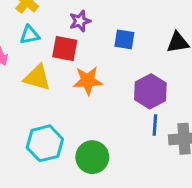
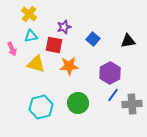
blue square: (124, 39) -> (93, 39), turned 32
blue line: (155, 125) -> (113, 95), turned 32
green circle: (92, 157) -> (78, 103), moved

